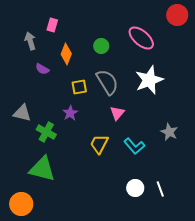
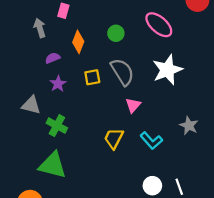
purple semicircle: (42, 69) -> (53, 58), turned 128
purple star: (70, 113) -> (58, 84), moved

